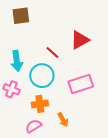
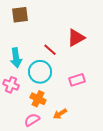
pink rectangle: (81, 84) -> (77, 80), size x0.7
orange cross: (40, 104) -> (38, 99), turned 35
orange arrow: (63, 120) -> (60, 114), turned 88

